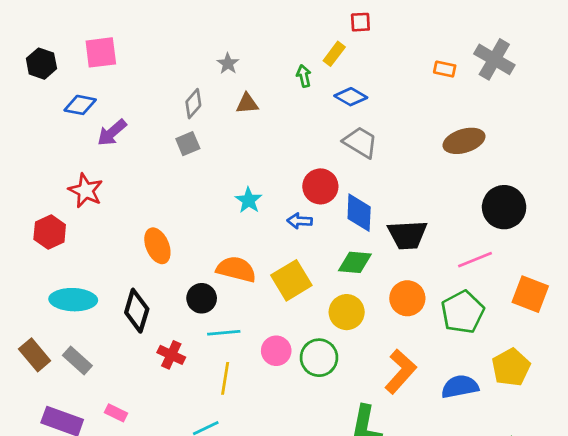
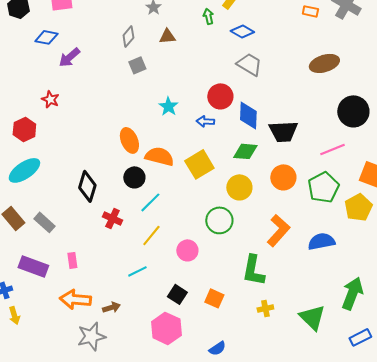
gray square: (188, 144) -> (137, 65), moved
red star: (86, 191) -> (50, 99), size x0.7
orange ellipse: (157, 246) -> (129, 140), moved
cyan ellipse: (73, 300) -> (24, 170), moved, turned -36
cyan line: (224, 333) -> (150, 202), turned -40
pink circle: (276, 351) -> (187, 250), moved
yellow pentagon: (511, 367) -> (358, 207), moved
yellow line: (225, 378) -> (151, 235), turned 30
pink rectangle: (116, 413) -> (72, 260), turned 56

